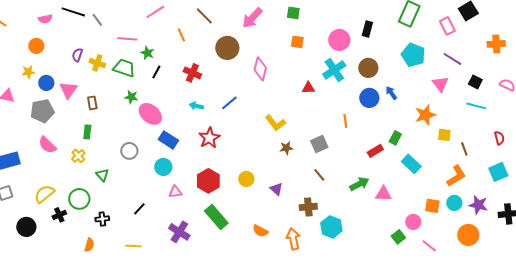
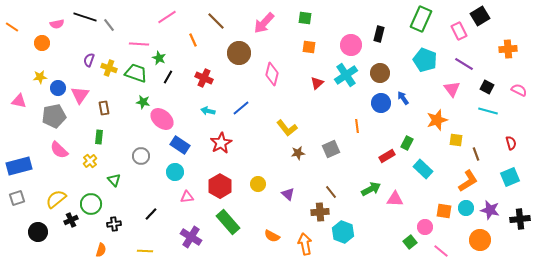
orange circle: (36, 46) -> (42, 43), moved
red triangle: (308, 88) -> (317, 83), moved, turned -40
brown line: (319, 175) -> (331, 192), moved

